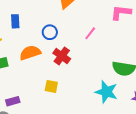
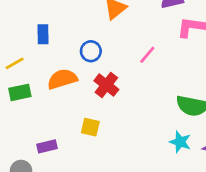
cyan star: (106, 92) -> (180, 142), moved, size x0.7
purple rectangle: (13, 101) -> (47, 146), moved

